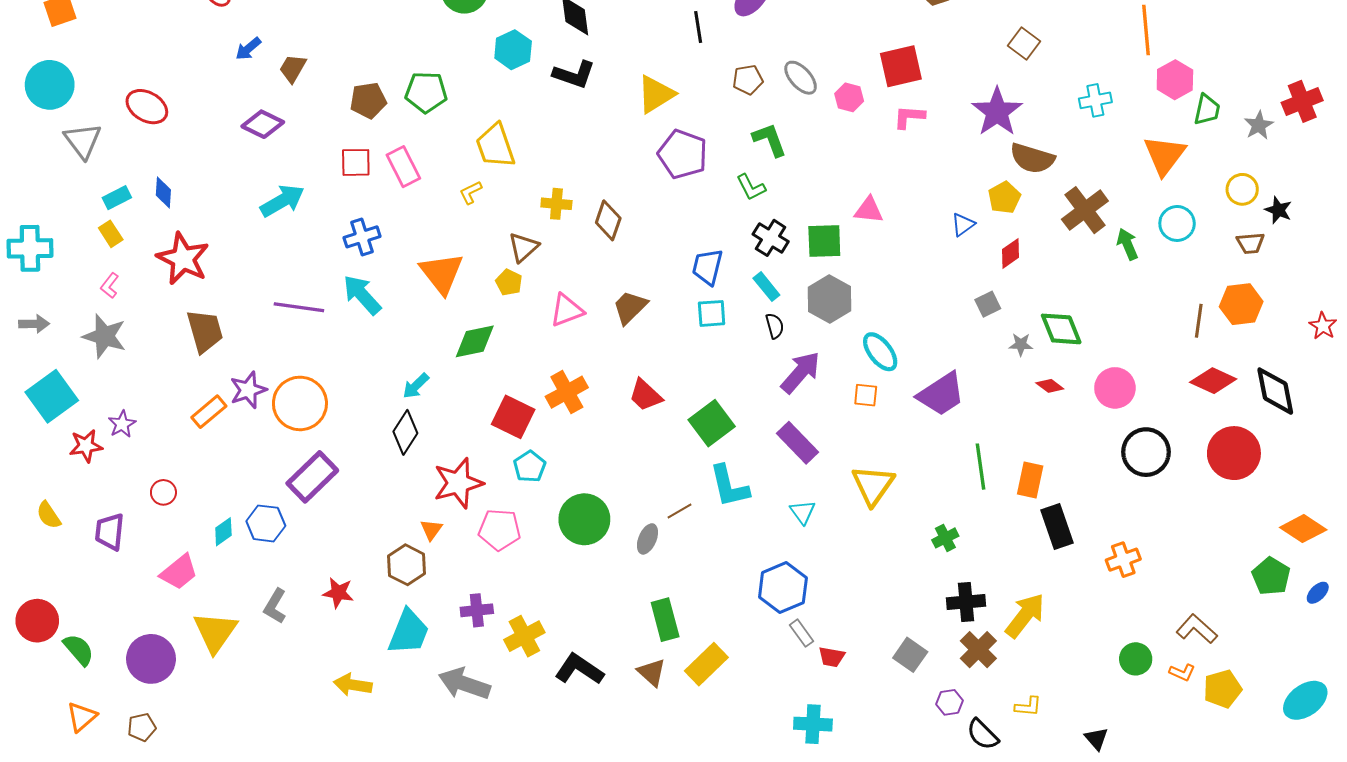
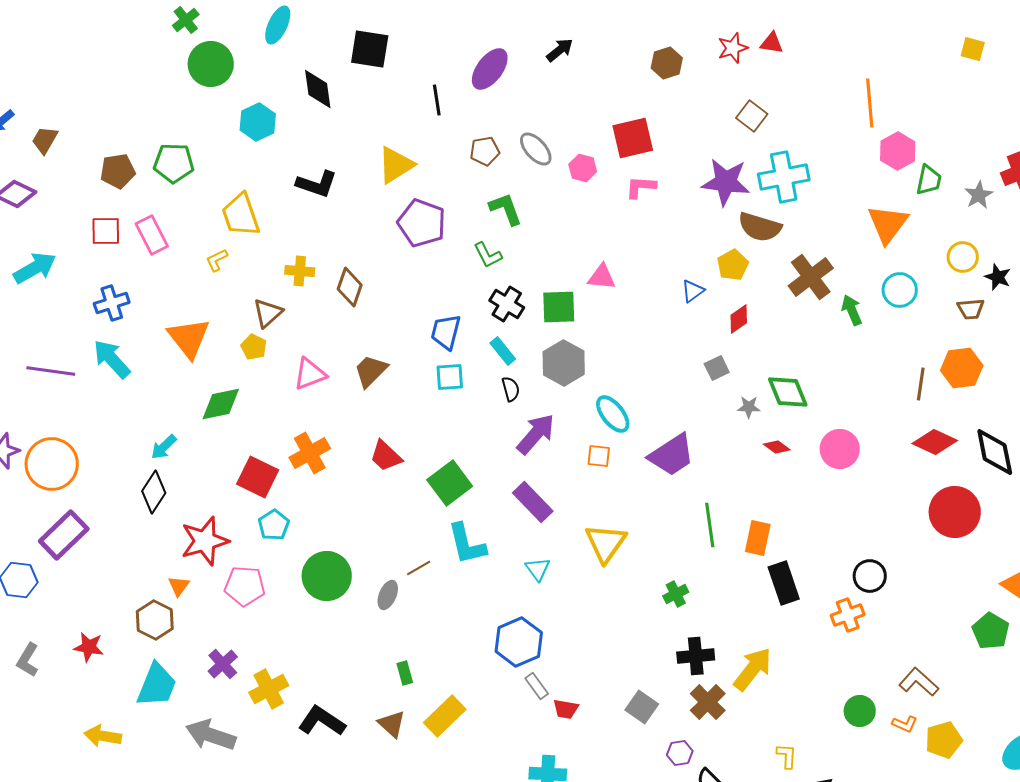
black L-shape: (574, 75) -> (317, 184), moved
cyan cross: (1095, 100) -> (784, 177), moved, size x1.6
purple star: (997, 112) -> (726, 182), turned -30
black circle: (1146, 452) -> (870, 576), moved, size x0.7
purple cross: (477, 610) -> (223, 664), turned -36
green rectangle: (665, 620) -> (405, 673), size x0.6
yellow L-shape: (1028, 706) -> (787, 756), moved, turned -92

